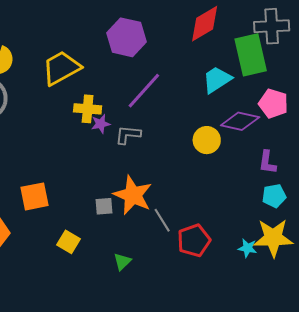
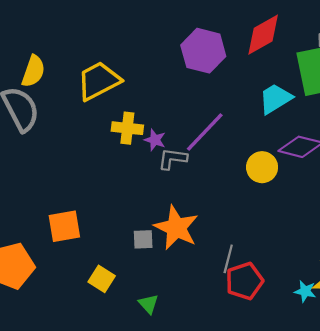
purple hexagon: (127, 37) -> (203, 51), moved
purple line: (144, 91) -> (205, 132), moved
purple star: (101, 124) -> (155, 140), moved, turned 30
gray line: (162, 220) -> (228, 259), moved, turned 45
green triangle: (122, 262) -> (148, 304), moved, turned -30

